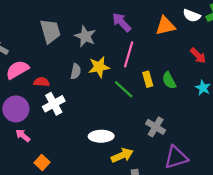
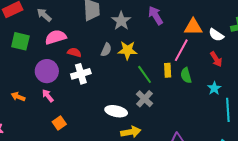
white semicircle: (192, 16) -> (216, 35), moved
pink line: (129, 54) -> (181, 50), moved
gray cross: (156, 127) -> (145, 99), moved

